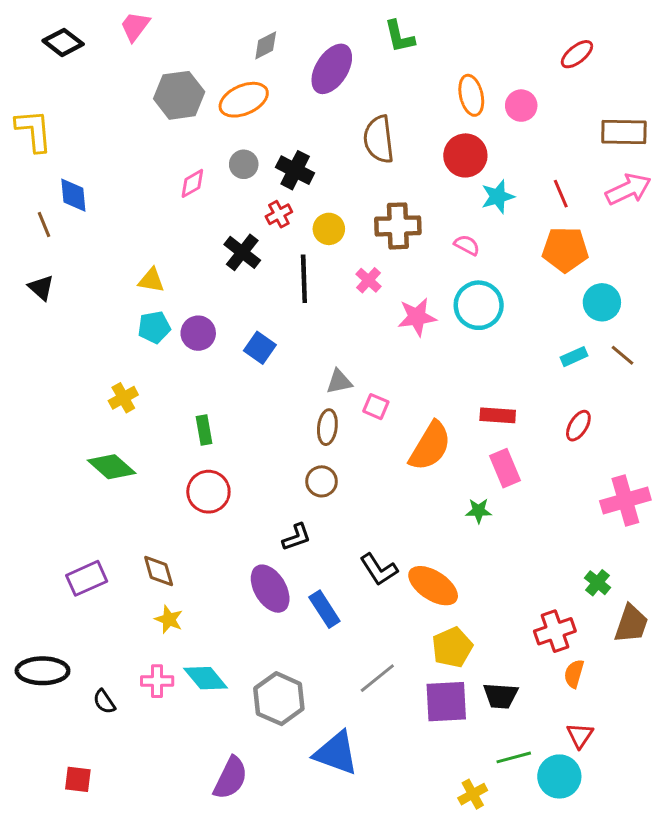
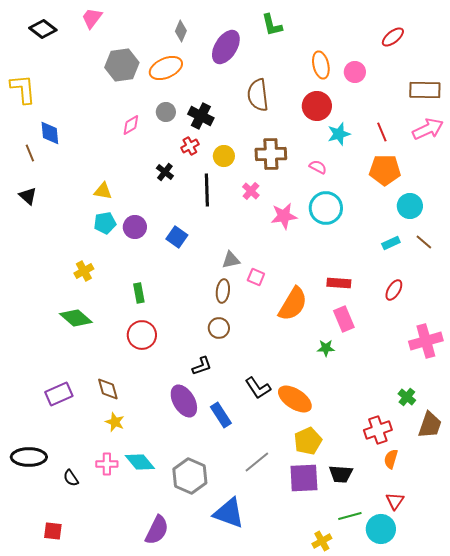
gray diamond: (266, 45) -> (181, 31), turned -40
black cross: (242, 252) -> (165, 172), size x0.7

